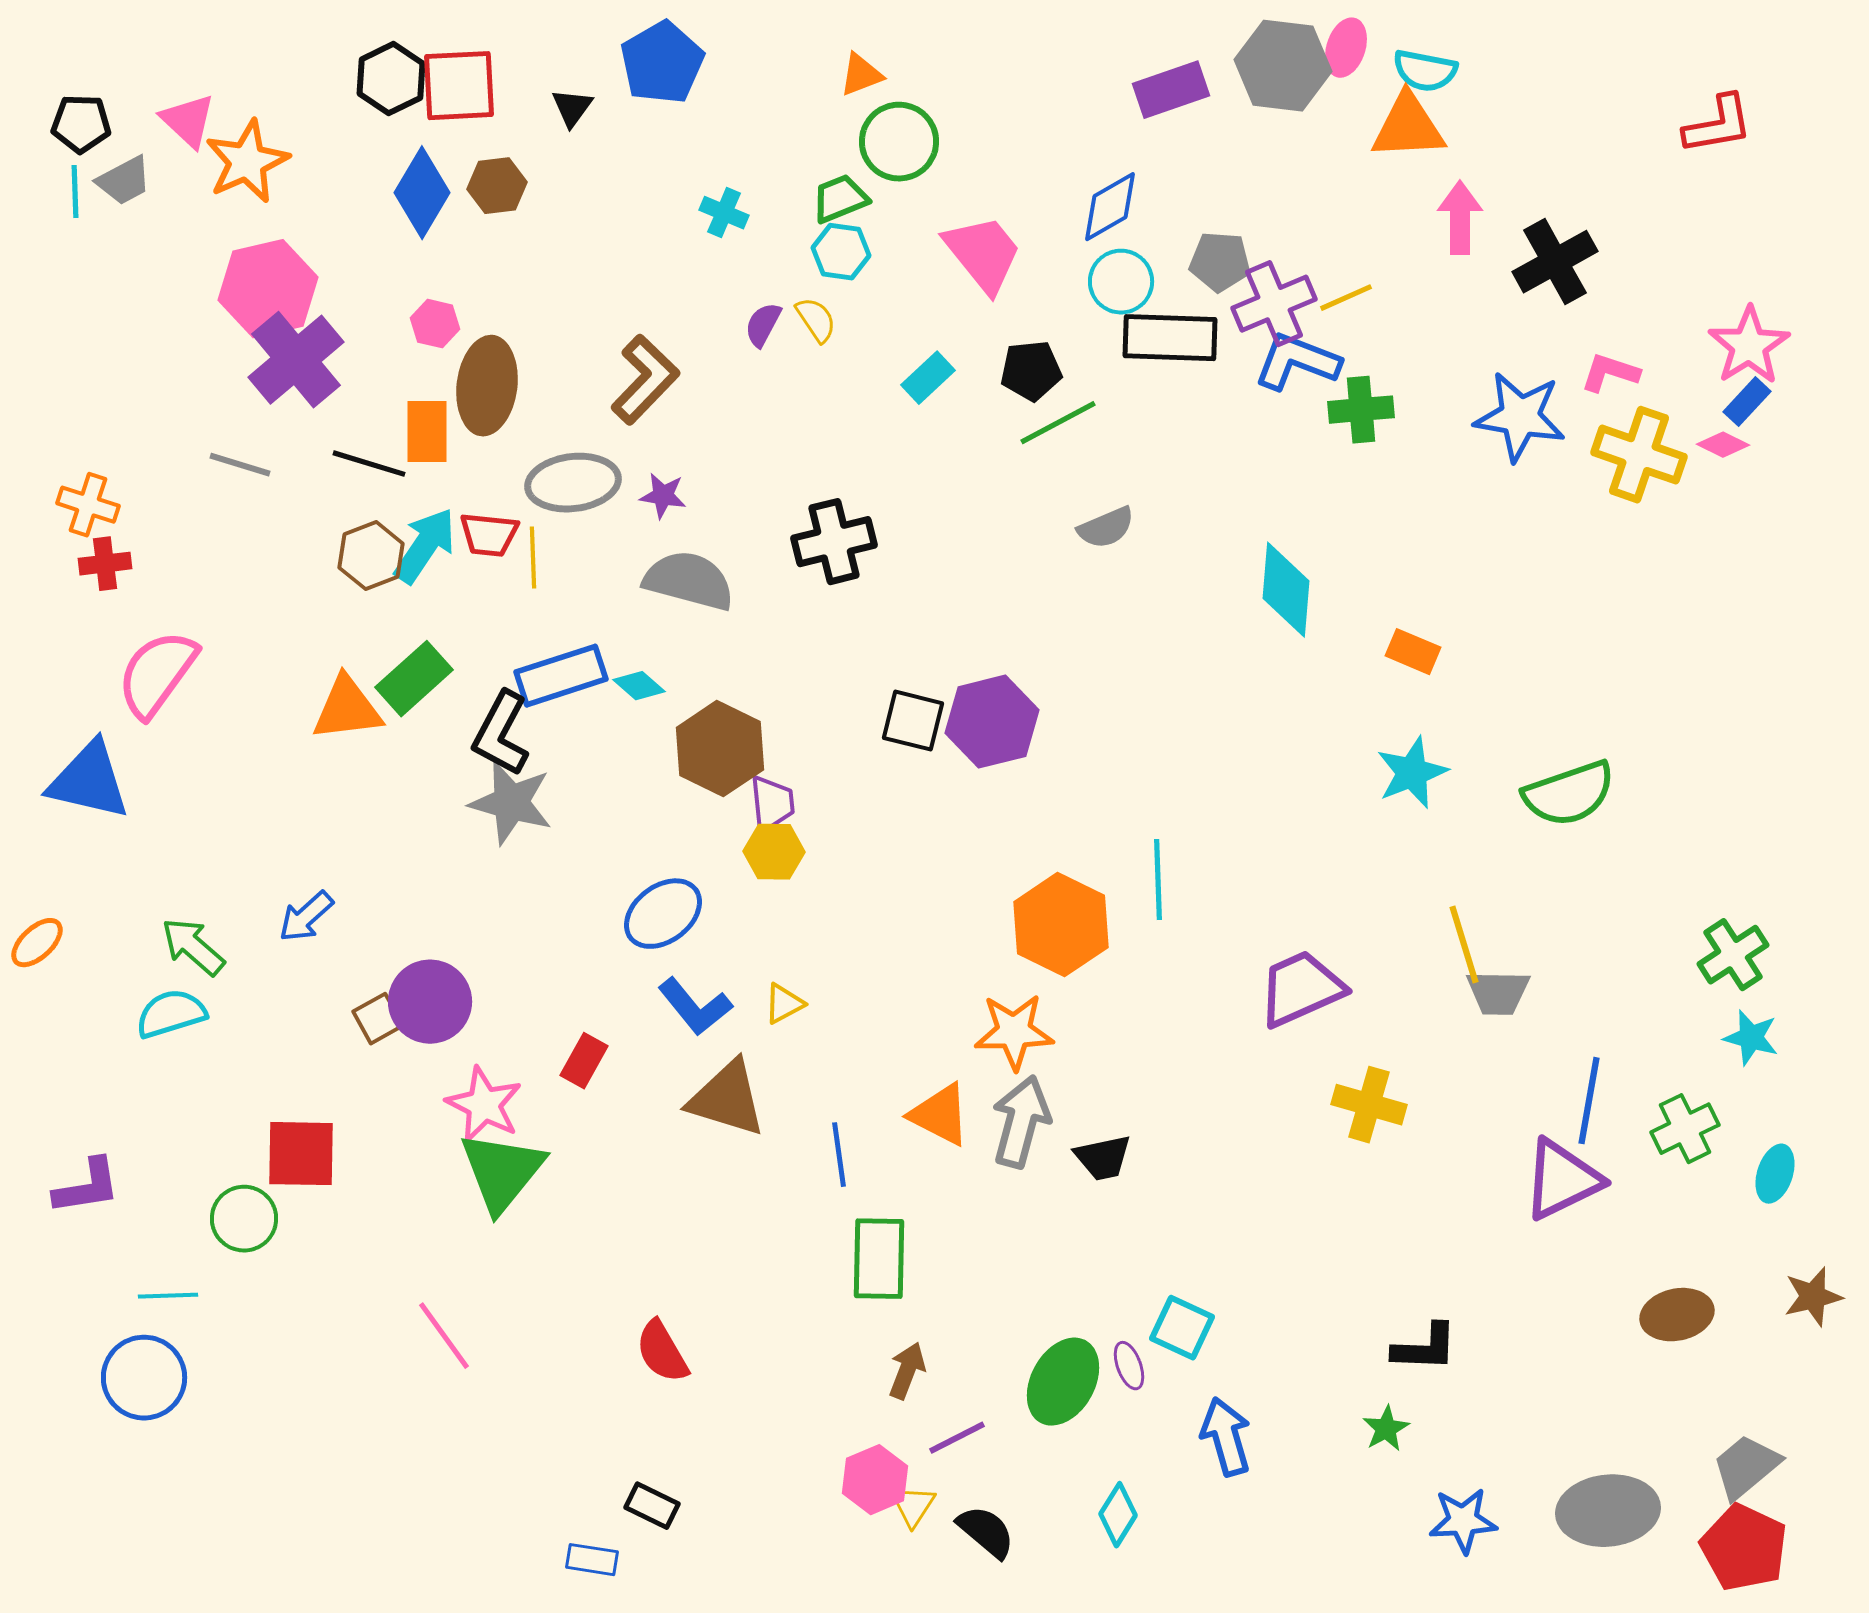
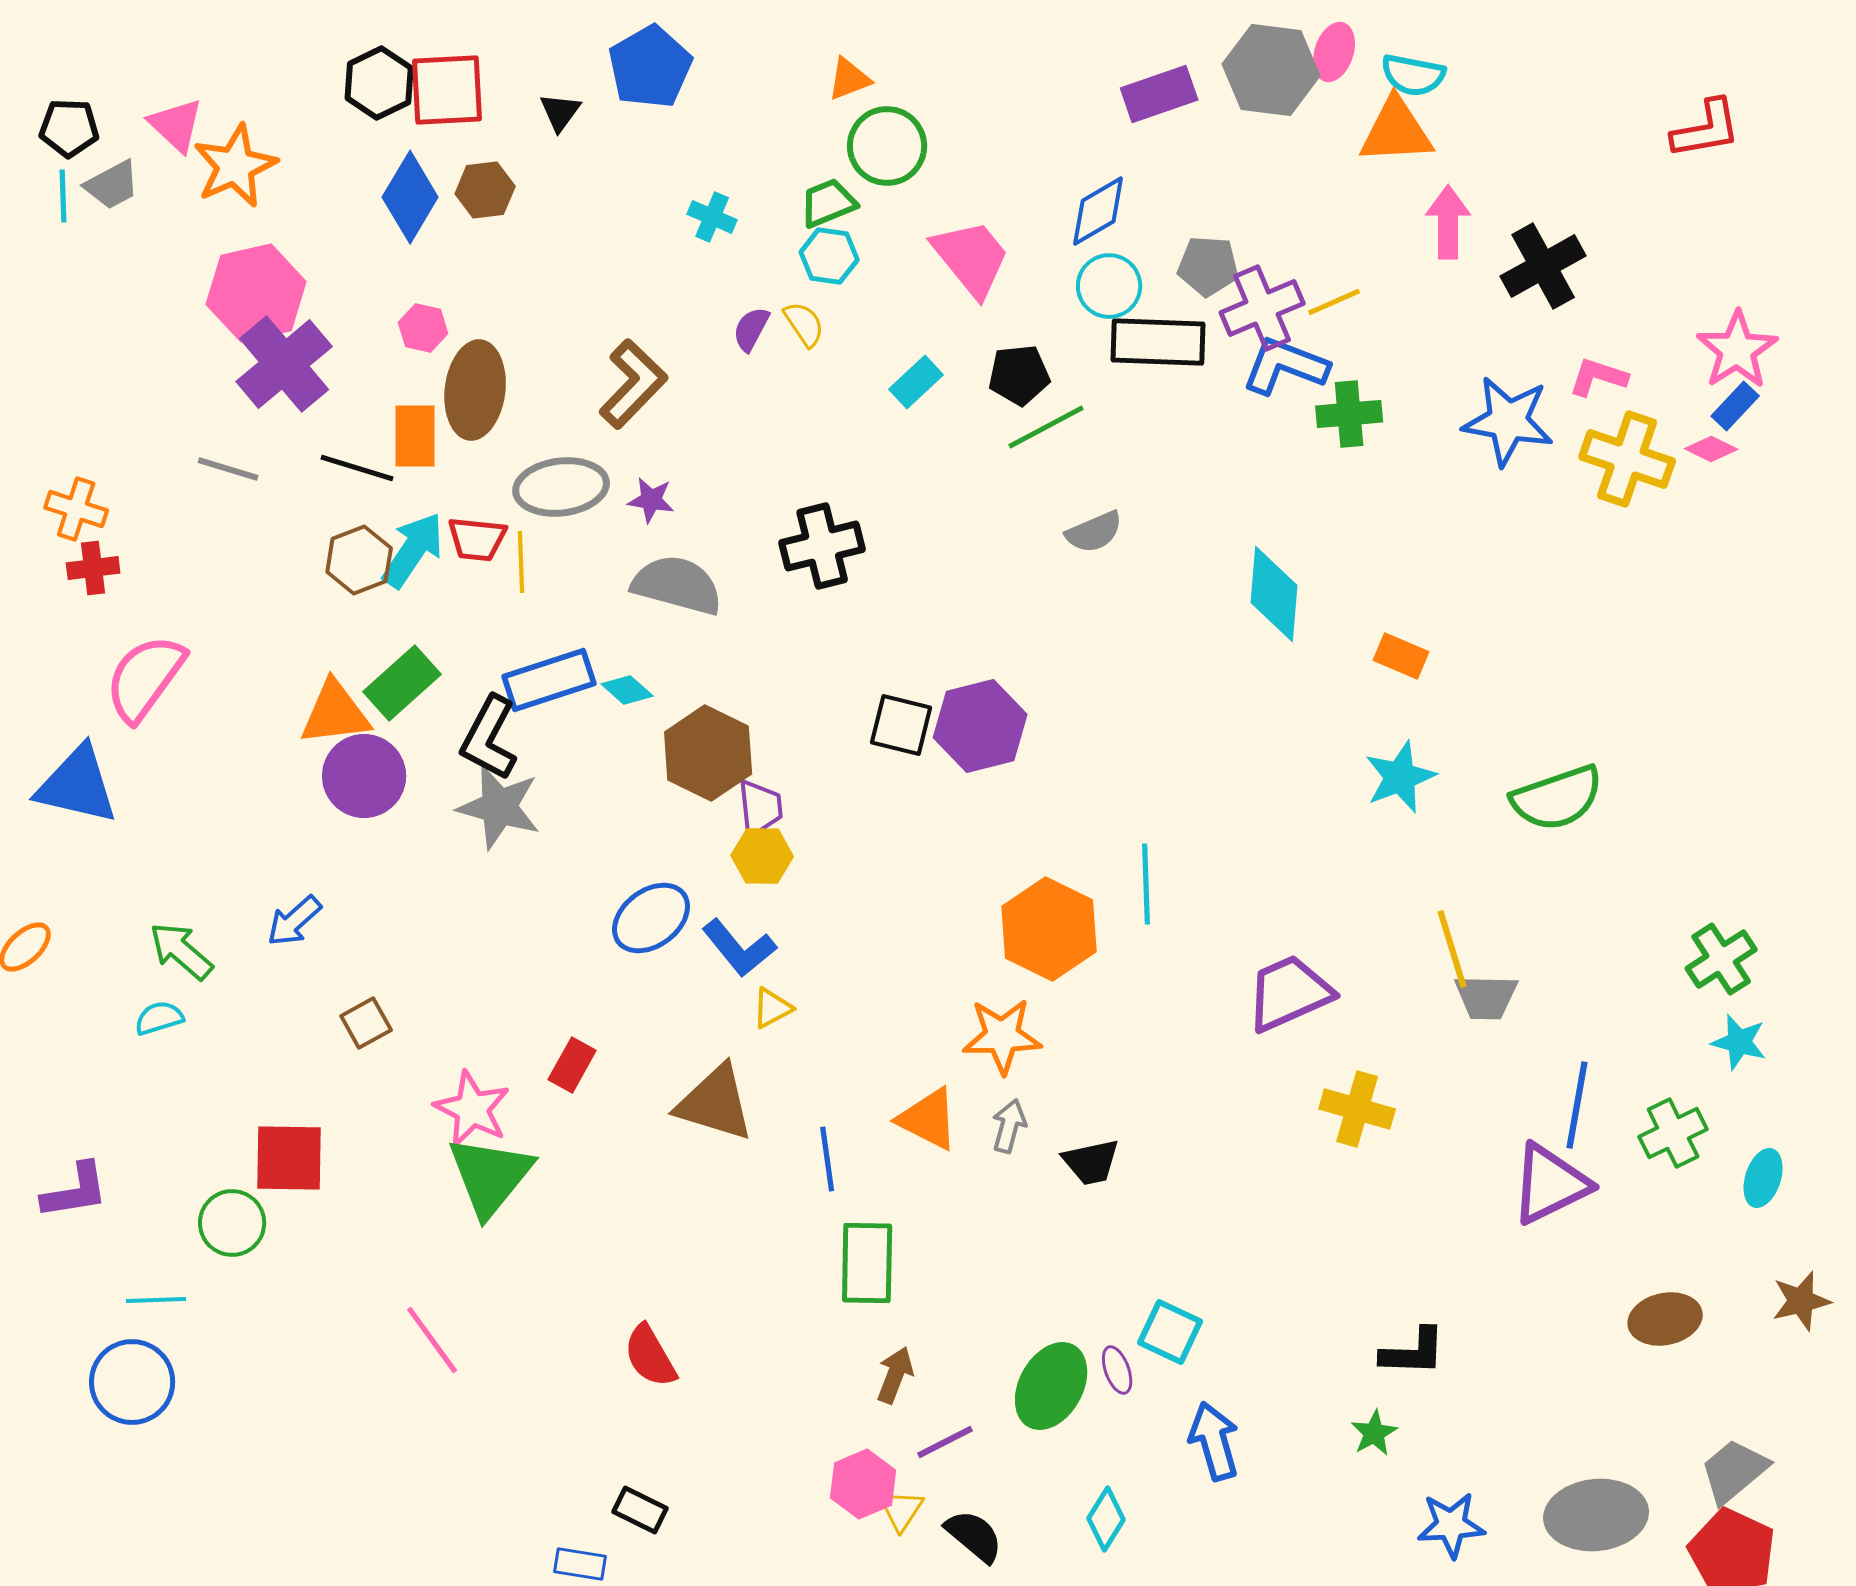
purple circle: (430, 1002) -> (364, 776), moved
blue L-shape: (695, 1007) -> (739, 948), moved
cyan semicircle: (171, 1014) -> (159, 1018), size x0.7
gray arrow: (1021, 1122) -> (1009, 1126), size x0.6

